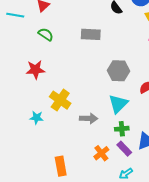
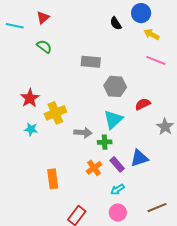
gray rectangle: (91, 34) -> (91, 62), moved
red star: (35, 70) -> (30, 98), moved, turned -30
yellow cross: (60, 100) -> (55, 113), turned 30
green cross: (122, 129) -> (105, 142), moved

